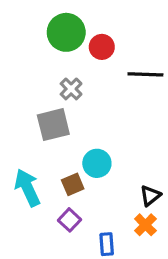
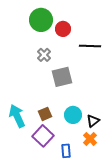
gray square: (53, 125) -> (62, 77), moved
cyan circle: (97, 163) -> (73, 115), moved
purple square: (69, 220) -> (43, 136), size x1.5

